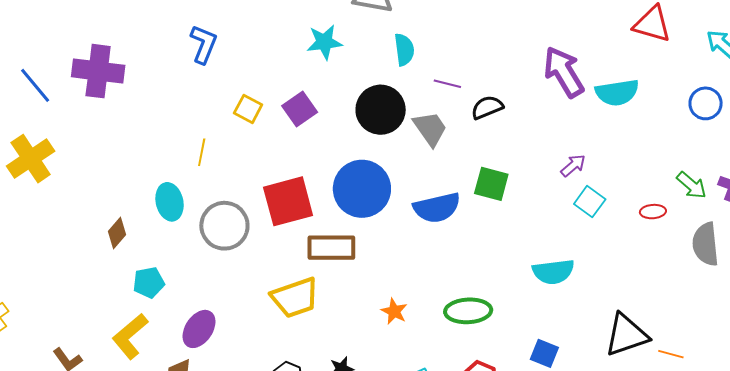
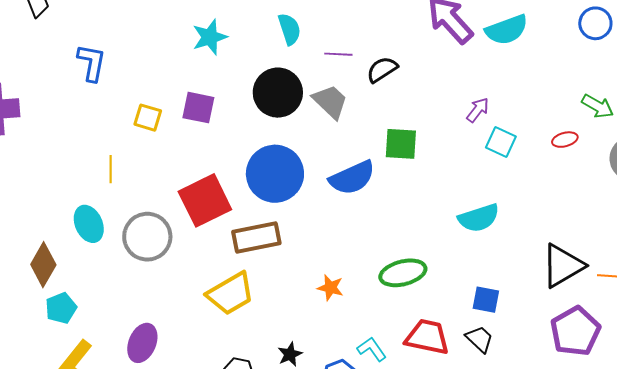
purple square: (300, 109) -> (198, 108), turned -32
brown diamond: (117, 233) -> (43, 265), size x1.4
cyan pentagon: (149, 283) -> (61, 308), moved

